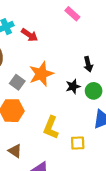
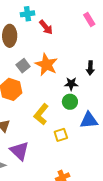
orange star: (41, 74) -> (46, 65), turned 30
green circle: (94, 91) -> (70, 102), moved
yellow square: (78, 143) -> (61, 135), turned -32

